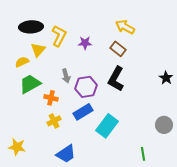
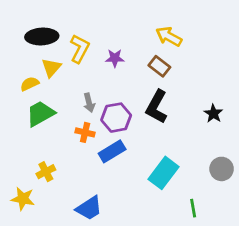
black star: (166, 78) -> (213, 114), moved
orange cross: (51, 98) -> (85, 132), moved
yellow cross: (54, 121) -> (46, 172), moved
cyan rectangle: (107, 126) -> (163, 173), moved

